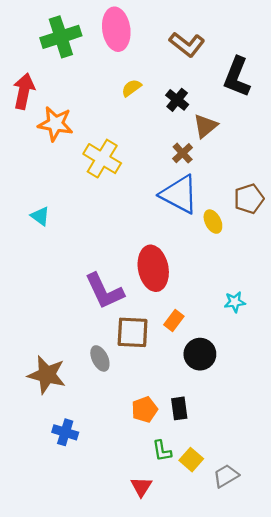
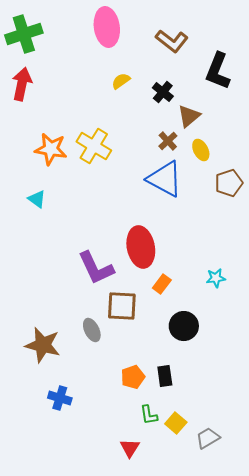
green cross: (61, 37) -> (24, 34), moved
orange star: (55, 124) -> (51, 149), moved
yellow ellipse: (213, 222) -> (201, 150), moved
orange rectangle: (174, 320) -> (162, 284), moved

